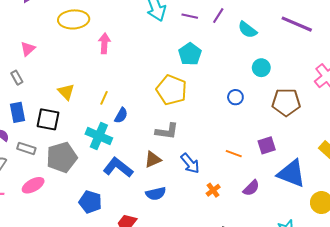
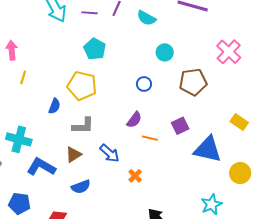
yellow line: (104, 98) -> (23, 77), moved
blue semicircle: (121, 115) -> (55, 106), moved
purple semicircle: (251, 188) -> (134, 120), moved

